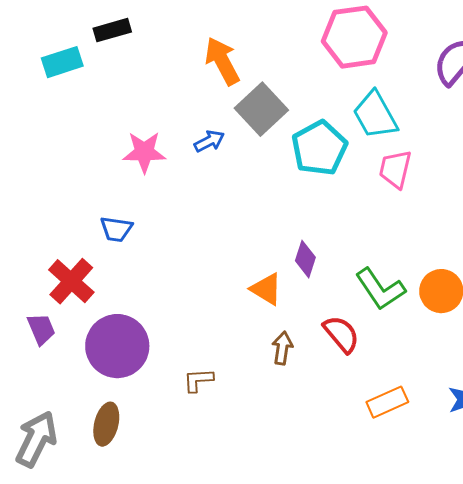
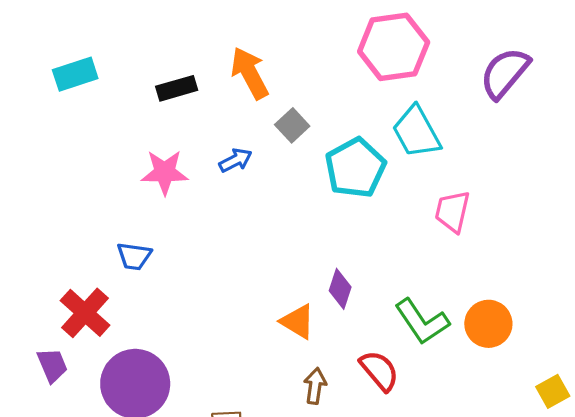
black rectangle: (112, 30) -> (177, 88), moved
gray square: (261, 109) -> (292, 125), size x0.6
pink trapezoid: (395, 169) -> (452, 211), moved

